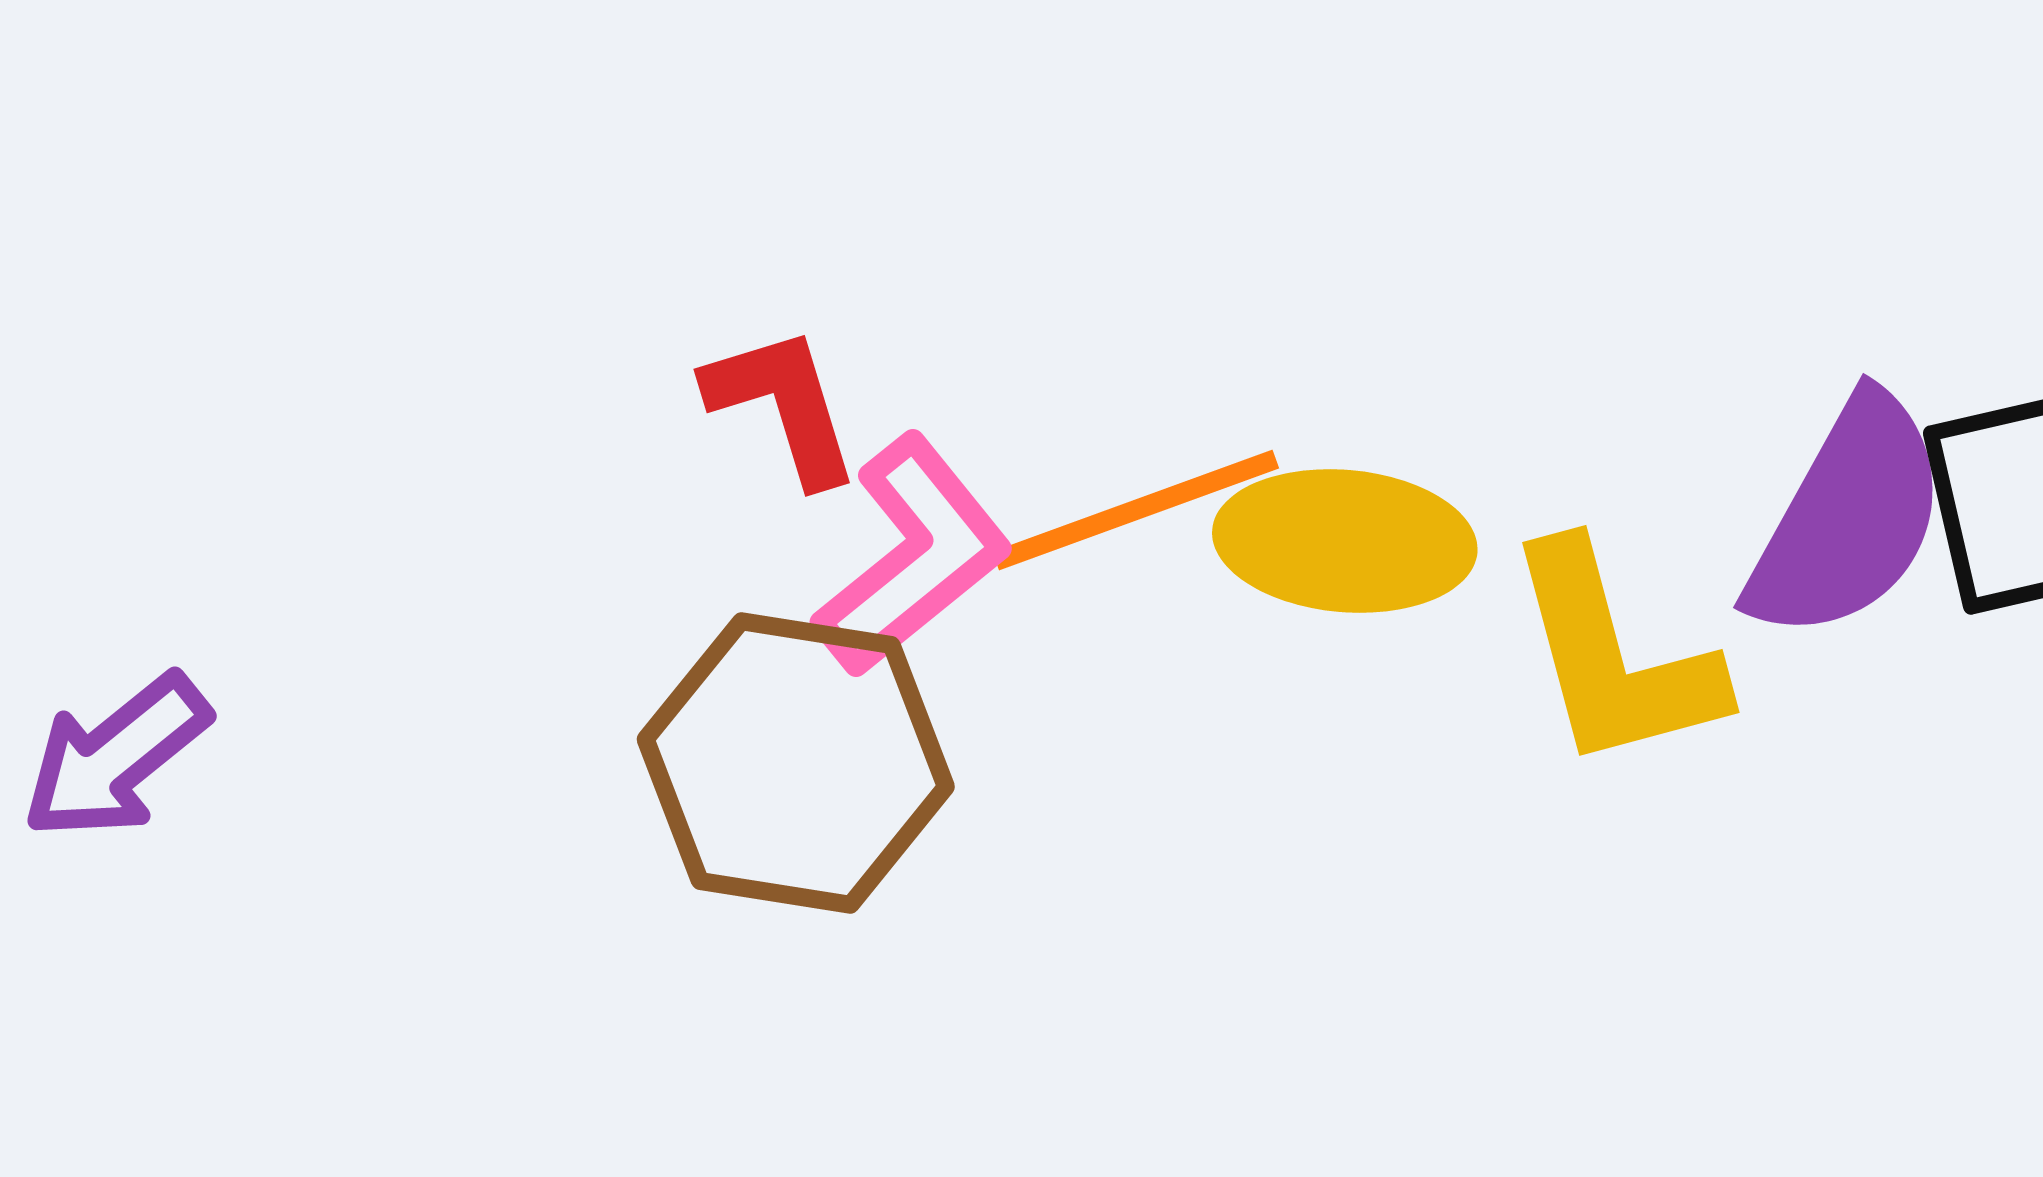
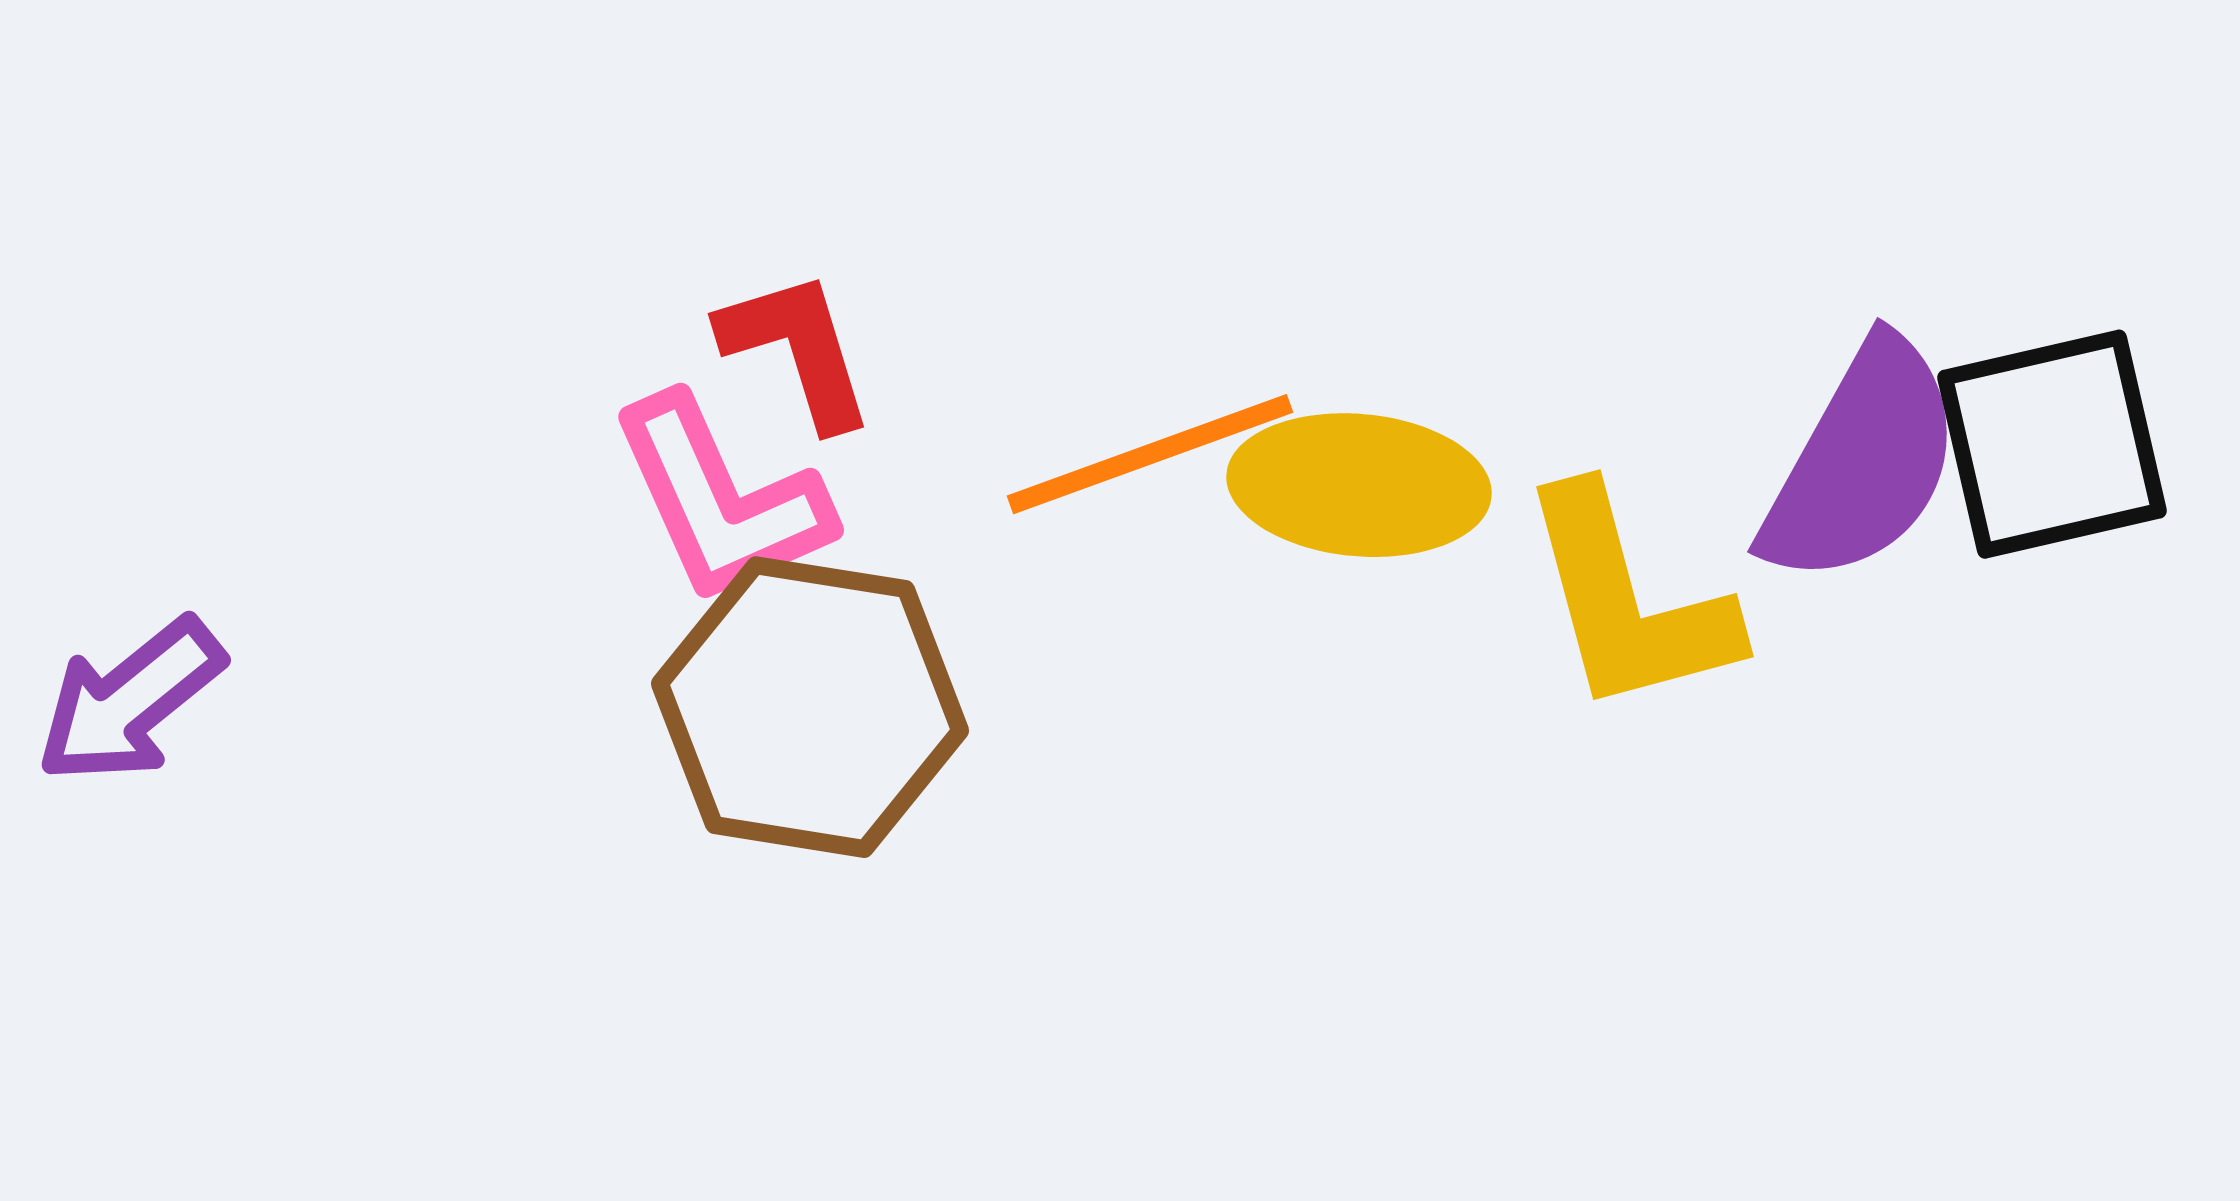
pink L-shape: (913, 556) -> (721, 500), moved, turned 105

